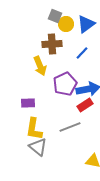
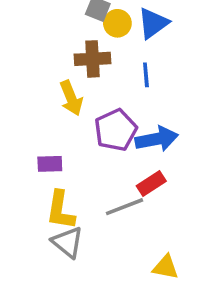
blue line: (82, 53) -> (146, 75), turned -48
red rectangle: (85, 105) -> (151, 184), moved

